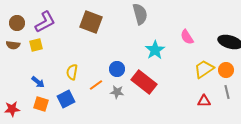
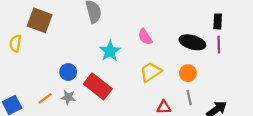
yellow trapezoid: (204, 69) -> (151, 72), moved
yellow semicircle: (72, 72) -> (15, 43), moved
orange line: (96, 85) -> (45, 98), moved

